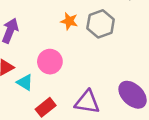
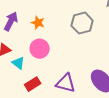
orange star: (69, 21) -> (38, 23), moved

